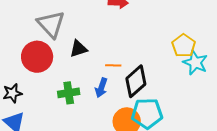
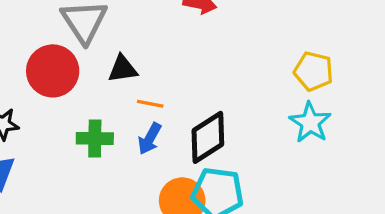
yellow pentagon: (184, 46) -> (313, 71), moved, turned -30
orange line: (113, 65) -> (150, 104), moved

